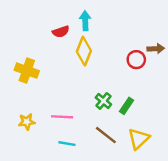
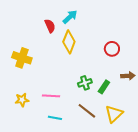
cyan arrow: (85, 21) -> (70, 17), turned 49
red semicircle: (61, 32) -> (50, 26), turned -96
brown arrow: (156, 49) -> (128, 76), moved
green cross: (103, 101) -> (85, 83), turned 32

